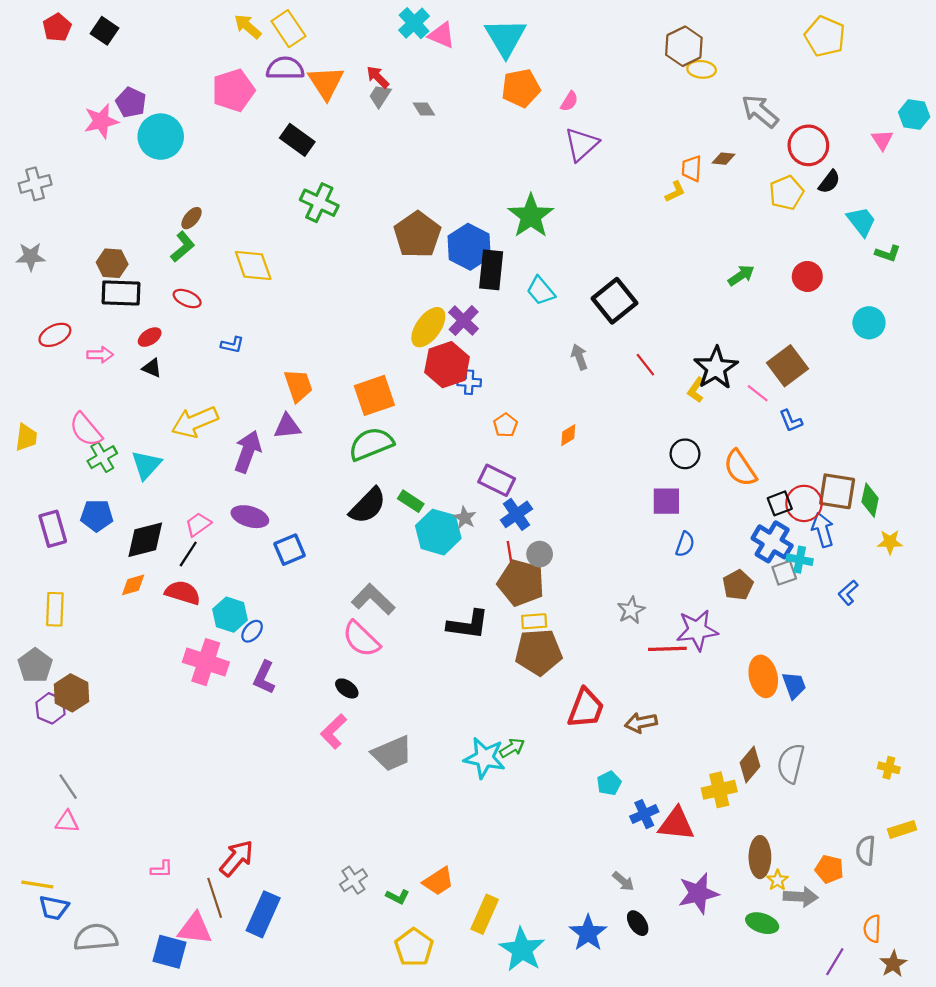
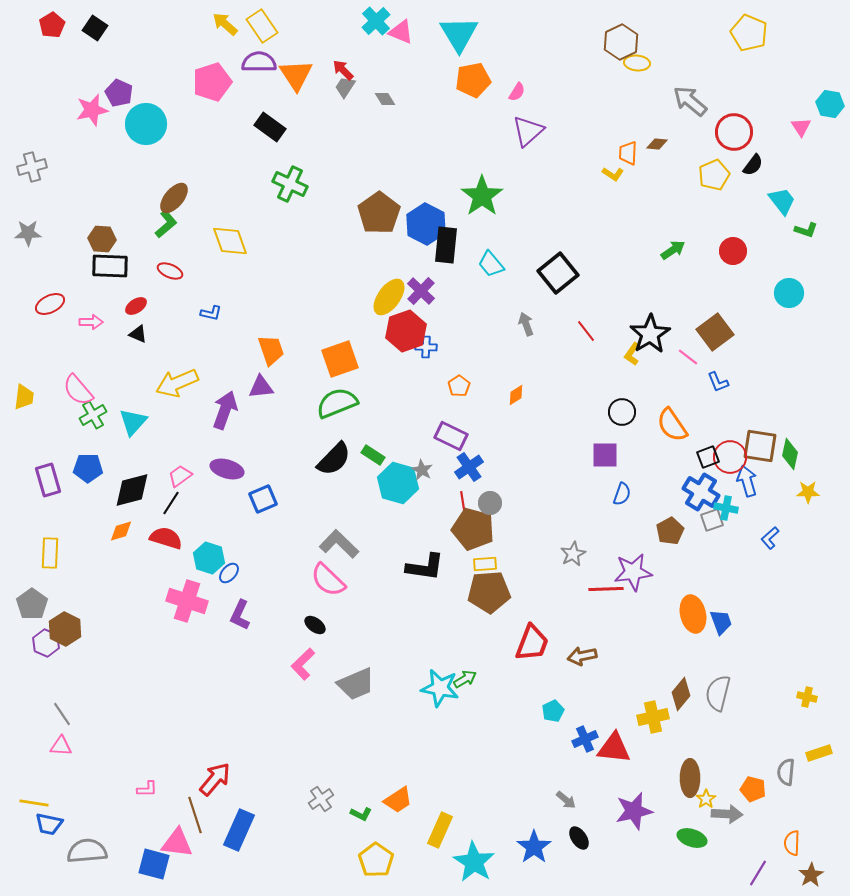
yellow L-shape: (675, 192) -> (613, 174), turned 60
brown ellipse: (191, 218) -> (174, 198), size x1.5

